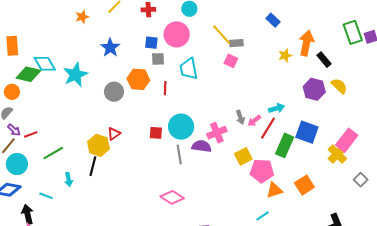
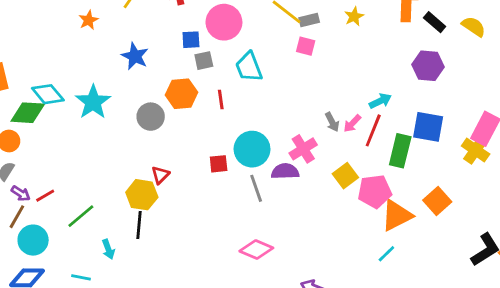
yellow star: (285, 55) -> (354, 16), moved
yellow semicircle: (339, 86) -> (474, 26), moved
orange triangle: (274, 190) -> (397, 215), size x1.4

